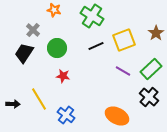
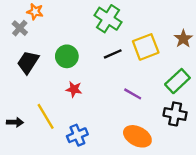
orange star: (54, 10) -> (35, 12), moved
gray cross: (33, 30) -> (20, 28), moved
purple line: (123, 71) -> (133, 94), moved
black cross: (149, 97) -> (175, 114), turned -30
blue cross: (66, 115) -> (77, 135), turned 30

